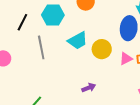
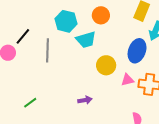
black line: (22, 22) -> (23, 36), moved
cyan trapezoid: (78, 41) -> (86, 40), moved

